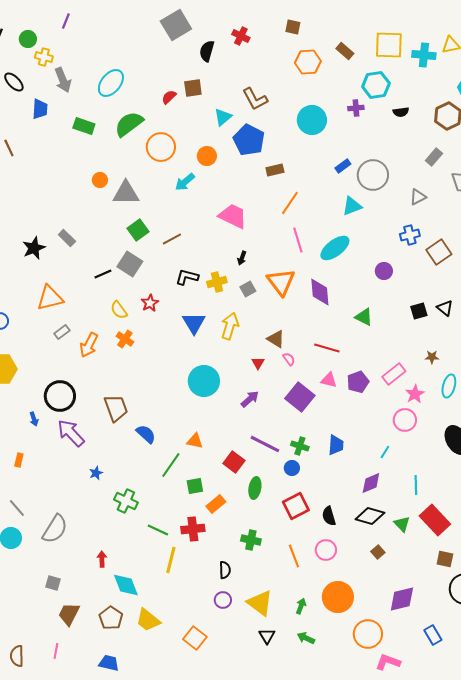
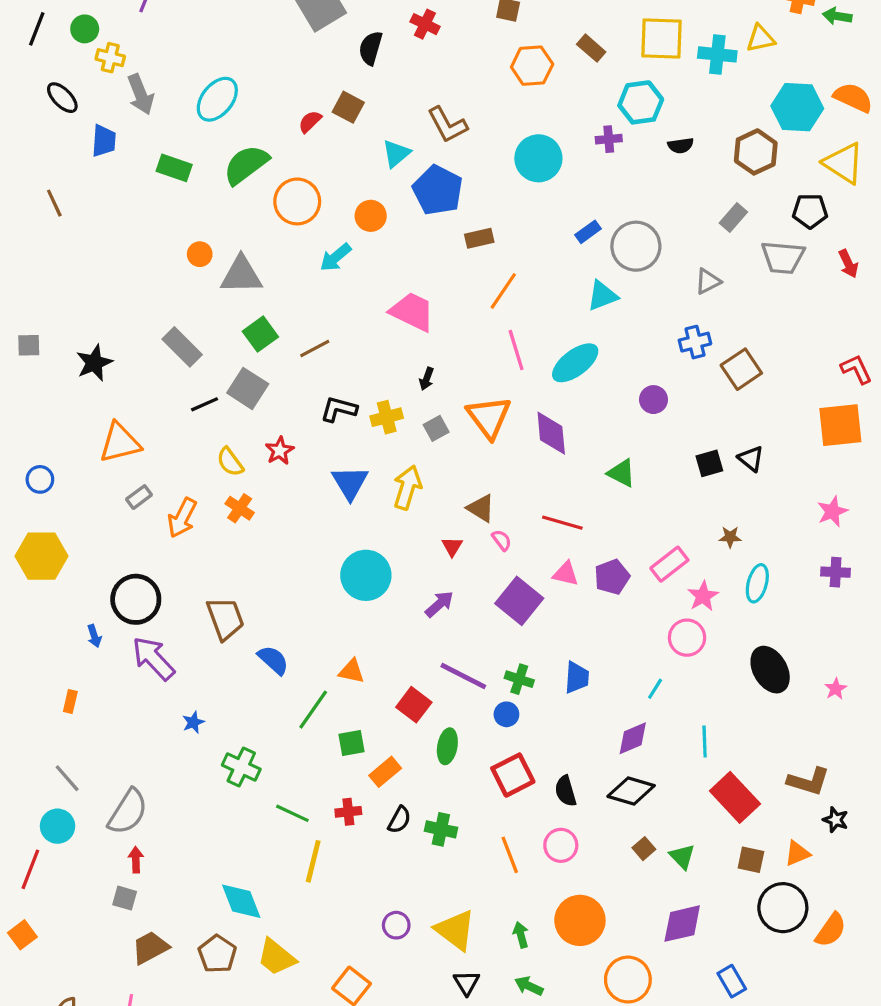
brown square: (193, 88) -> (348, 107), turned 36
gray rectangle: (67, 238) -> (182, 347), moved, size x1.4
green triangle: (402, 524) -> (682, 857), moved
red cross: (193, 529) -> (348, 812), size x0.7
red arrow: (102, 559) -> (136, 860), moved
black semicircle: (225, 570) -> (399, 820), moved, turned 30
green arrow: (301, 606) -> (521, 935), turned -35
brown trapezoid: (69, 614) -> (150, 948), turned 35

